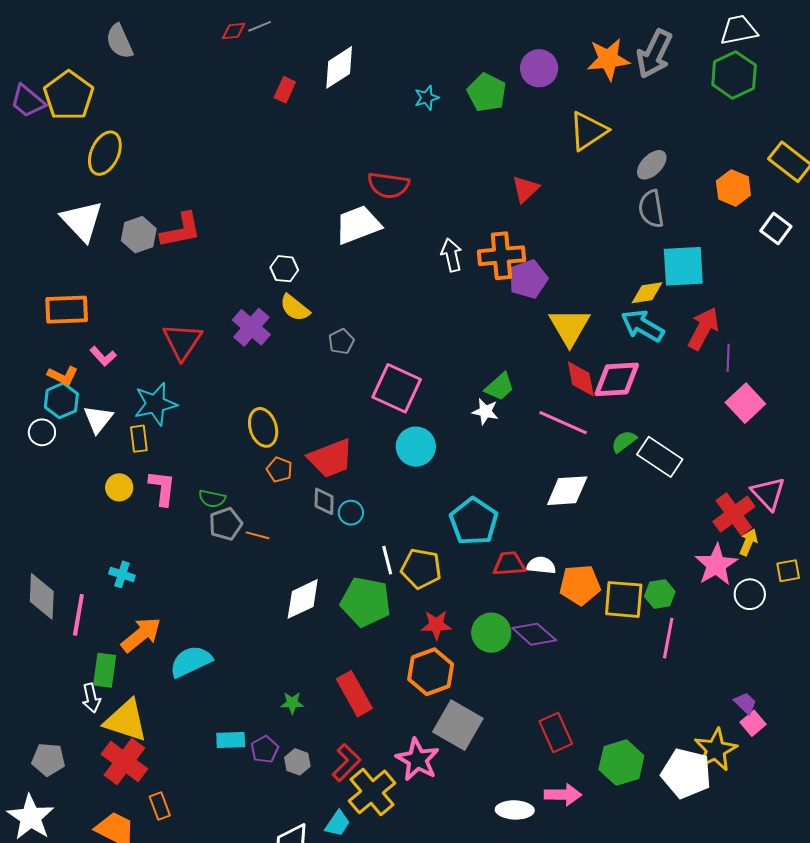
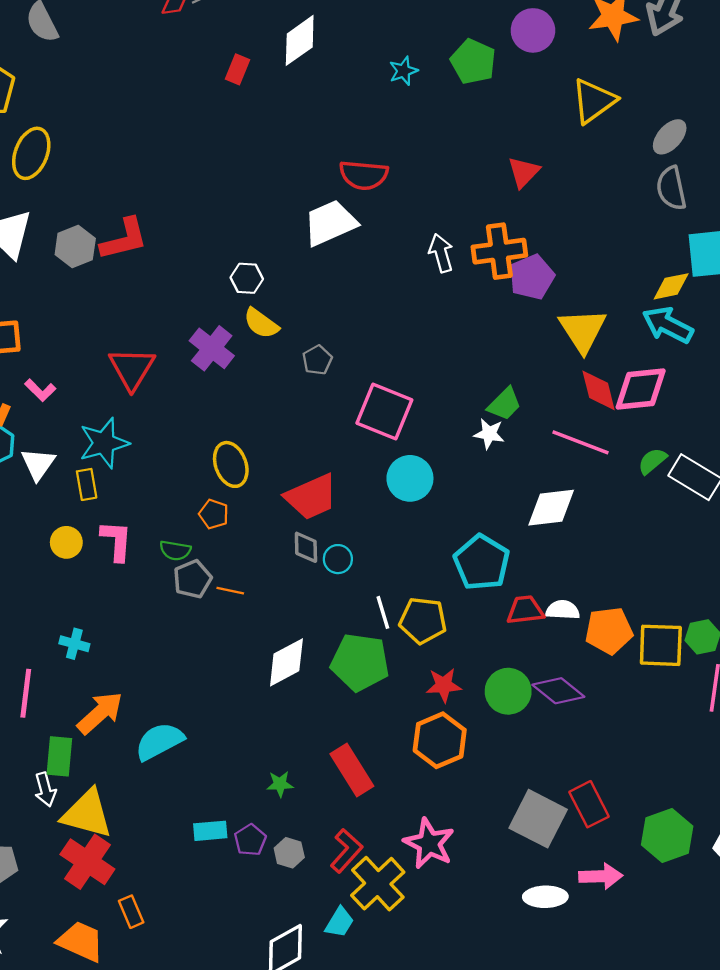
orange pentagon: (279, 470) -> (214, 514), moved
white diamond: (567, 491) -> (551, 508), moved
gray square: (458, 725) -> (538, 819), moved

